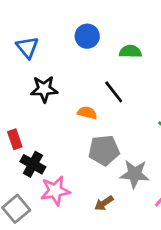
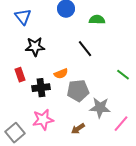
orange semicircle: (87, 113) -> (61, 74), moved, turned 144
red rectangle: (15, 139) -> (20, 75), moved
black cross: (33, 164) -> (41, 88), moved, turned -36

